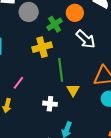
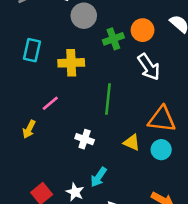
yellow cross: (42, 47) -> (71, 63), moved
yellow triangle: (73, 90) -> (132, 142), moved, turned -48

